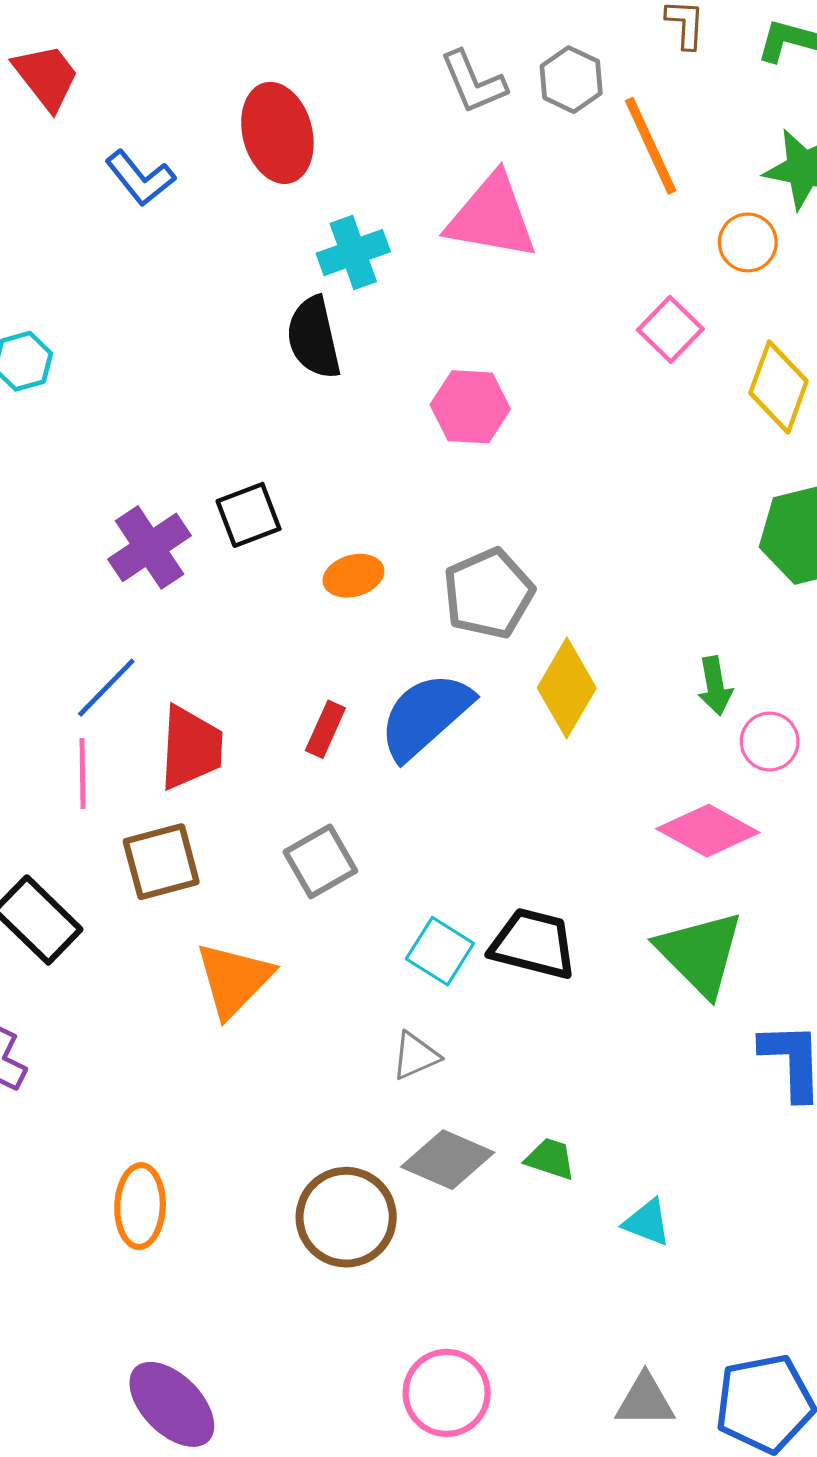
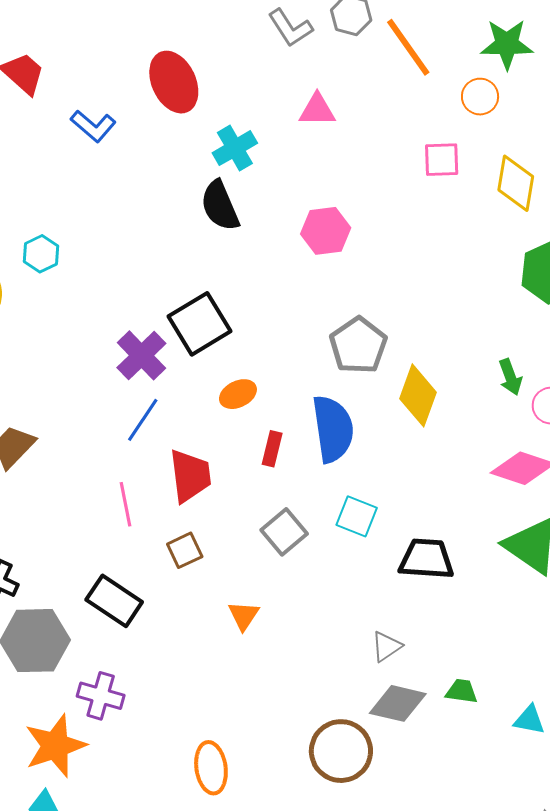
pink triangle: (492, 217) -> (317, 110), size x0.6
pink square: (670, 329) -> (442, 160), turned -36
black square: (249, 515) -> (200, 324), size x1.5
orange ellipse: (353, 576) -> (238, 394), moved
blue line: (106, 688) -> (143, 420), moved
blue semicircle: (425, 716) -> (333, 429), turned 134
brown square: (161, 862) -> (185, 550), size x0.7
cyan square: (440, 951) -> (357, 516), moved
orange triangle: (234, 979) -> (244, 616), size x0.6
gray triangle: (415, 1056) -> (386, 646), moved

